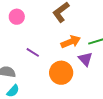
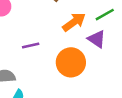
purple line: (33, 52) -> (31, 45), turned -32

